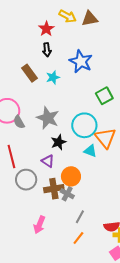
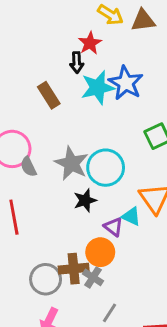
red star: (46, 29) -> (90, 43), moved
cyan star: (53, 77) -> (98, 88), moved, size x1.6
cyan circle: (84, 125) -> (106, 168), moved
purple triangle: (48, 161) -> (113, 227), moved
gray circle: (26, 180) -> (46, 279), moved

